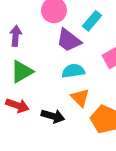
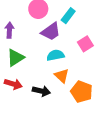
purple trapezoid: (69, 40) -> (51, 32), turned -70

